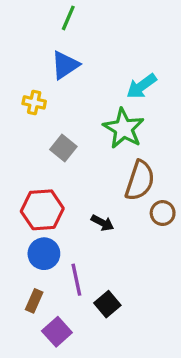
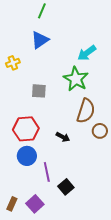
yellow cross: (34, 102) -> (13, 63), moved, turned -32
gray square: (63, 148) -> (39, 91), turned -35
brown rectangle: (34, 301) -> (12, 204), moved

